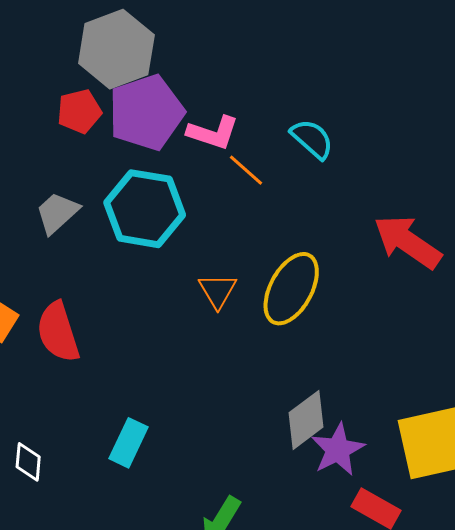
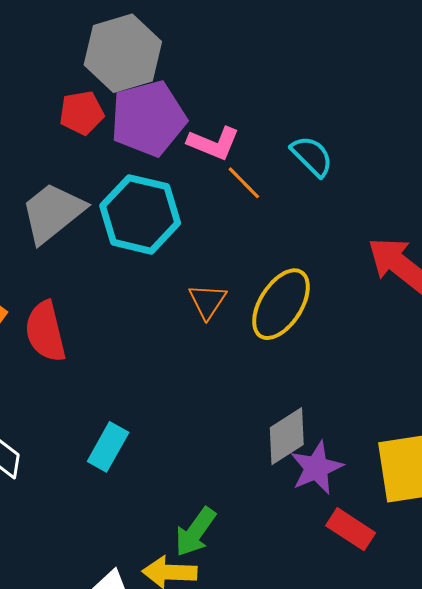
gray trapezoid: (57, 213) -> (53, 213), size x1.5

